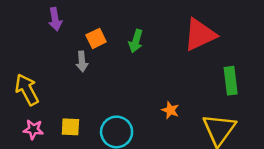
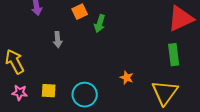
red triangle: (200, 35) -> (181, 19), moved
orange square: (96, 38) -> (80, 12), moved

